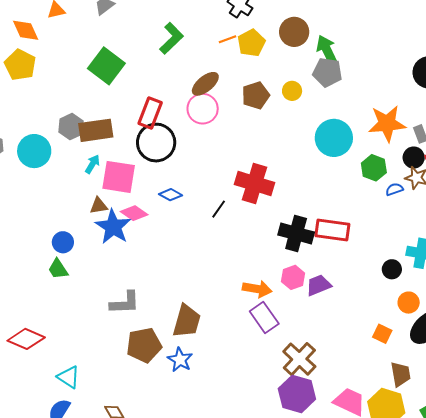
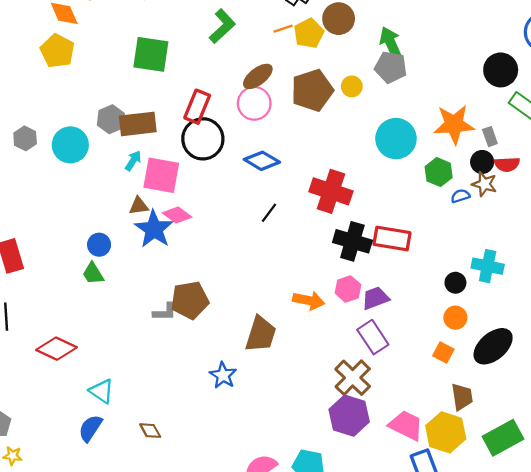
brown circle: (294, 32) -> (339, 19), moved
green square: (106, 66) -> (151, 54), turned -30
brown pentagon: (256, 95) -> (312, 90), size x1.4
red cross: (254, 183) -> (331, 191), moved
blue diamond: (170, 195) -> (262, 161), moved, size x1.4
gray L-shape: (125, 303) -> (165, 312), size x0.7
orange circle: (409, 303) -> (455, 318), moved
purple rectangle: (264, 317) -> (373, 337), moved
brown trapezoid: (187, 321) -> (261, 334), moved
brown pentagon: (144, 345) -> (190, 300), moved

